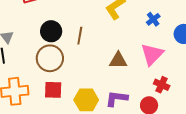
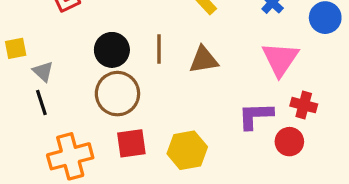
brown triangle: (118, 60) -> (204, 60), moved
purple L-shape: (117, 98) -> (255, 116), moved

